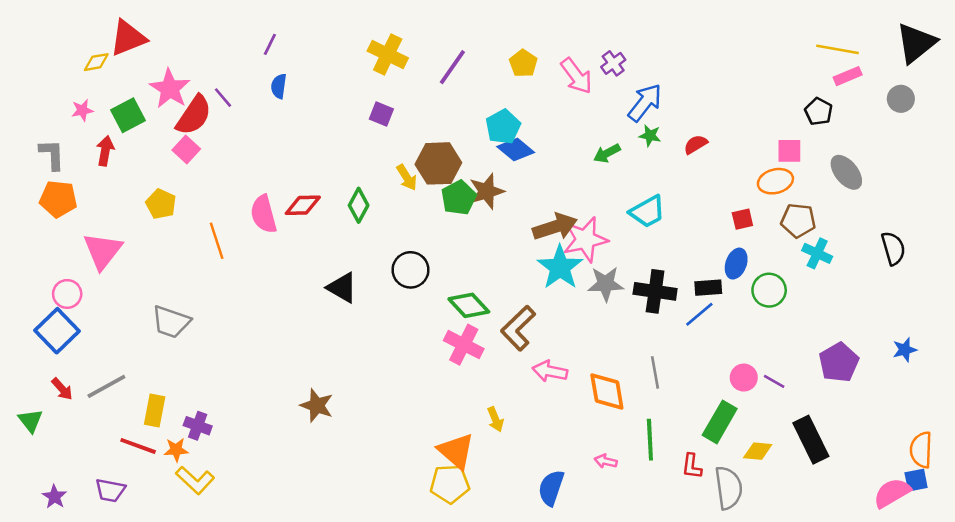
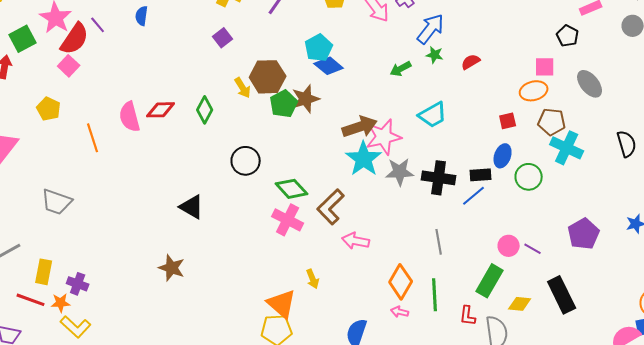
purple square: (381, 114) -> (223, 38), turned 30
cyan cross: (817, 253) -> (567, 148), size x1.4
black triangle: (342, 288) -> (192, 207), moved
orange diamond: (607, 392) -> (401, 282), moved, turned 40

